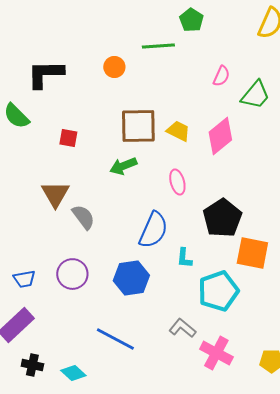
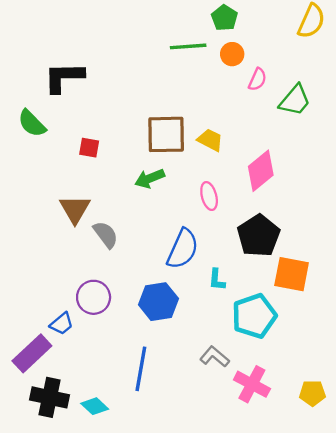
orange circle: (114, 67) -> (232, 54), moved
pink diamond: (220, 136) -> (261, 171), moved
blue trapezoid: (24, 279) -> (62, 324), moved, turned -30
blue line: (115, 339) -> (141, 369), turned 72
black cross: (32, 365) -> (50, 397), size x1.6

